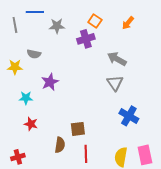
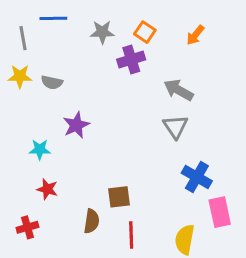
gray star: (57, 26) -> (102, 32), moved
yellow star: (15, 67) -> (20, 76), moved
pink rectangle: (145, 155) -> (220, 212), moved
red cross: (18, 157) -> (27, 227), moved

